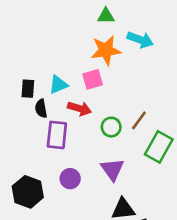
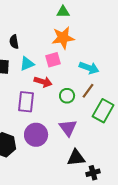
cyan arrow: (140, 40) -> (89, 68), moved
black semicircle: (41, 108) -> (14, 42), moved
purple circle: (70, 179) -> (36, 135), size x1.5

